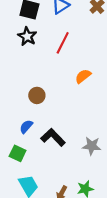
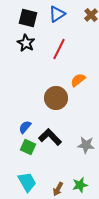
brown circle: (37, 95) -> (56, 98), moved, size x1.5
green square: (18, 153) -> (28, 147), moved

